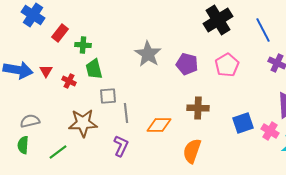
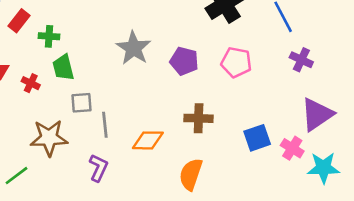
pink pentagon: (227, 65) -> (236, 62), turned -30

